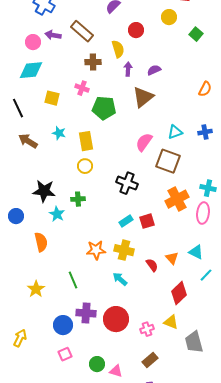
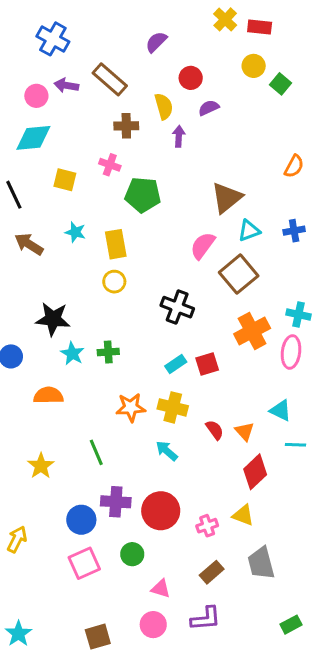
yellow circle: (169, 17) -> (254, 66), moved
purple semicircle: (154, 70) -> (209, 108), moved
brown triangle: (143, 97) -> (227, 198), moved
brown square: (168, 161) -> (239, 274), turned 30
green cross: (78, 199) -> (108, 352), moved
orange semicircle: (41, 242) -> (48, 395), turned -78
orange triangle: (172, 258) -> (245, 431), moved
cyan line: (206, 275) -> (296, 445), turned 48
gray trapezoid: (194, 342) -> (261, 563), moved
pink square: (65, 354) -> (84, 563), size x1.5
green circle: (97, 364) -> (132, 554), moved

